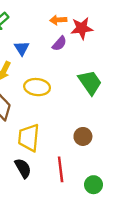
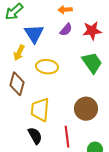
red star: (82, 28) -> (92, 31), moved
blue triangle: (22, 48) -> (34, 34), size x1.5
brown circle: (83, 136) -> (86, 109), size x1.5

